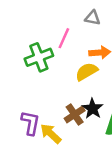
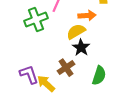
black star: (93, 109) -> (81, 48), moved
purple L-shape: (30, 123) -> (29, 75), turned -30

